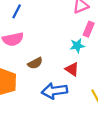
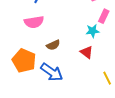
blue arrow: (55, 91) -> (52, 72), moved, turned -140

